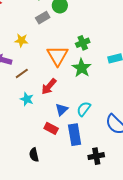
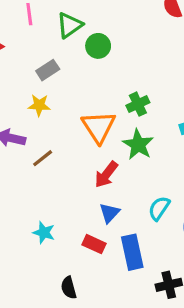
gray rectangle: (43, 18) -> (48, 70), moved
red arrow: (49, 86) -> (106, 174), moved
cyan star: (27, 99) -> (44, 233), moved
cyan semicircle: (84, 109) -> (159, 208), moved

